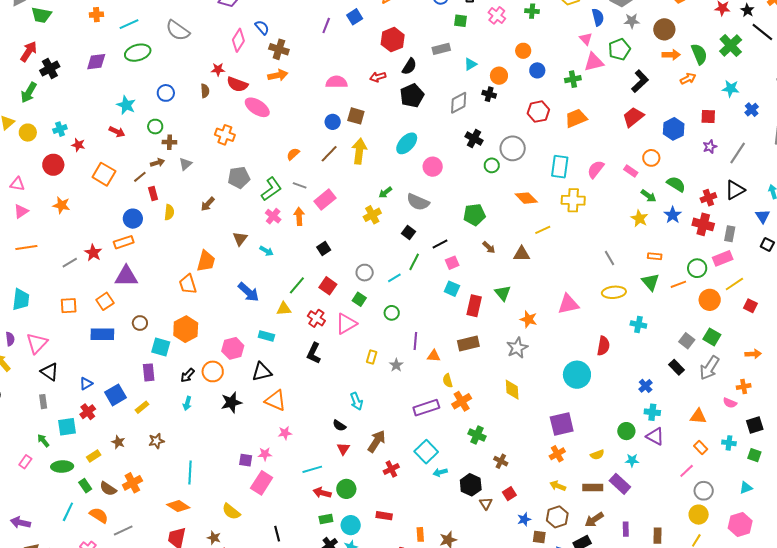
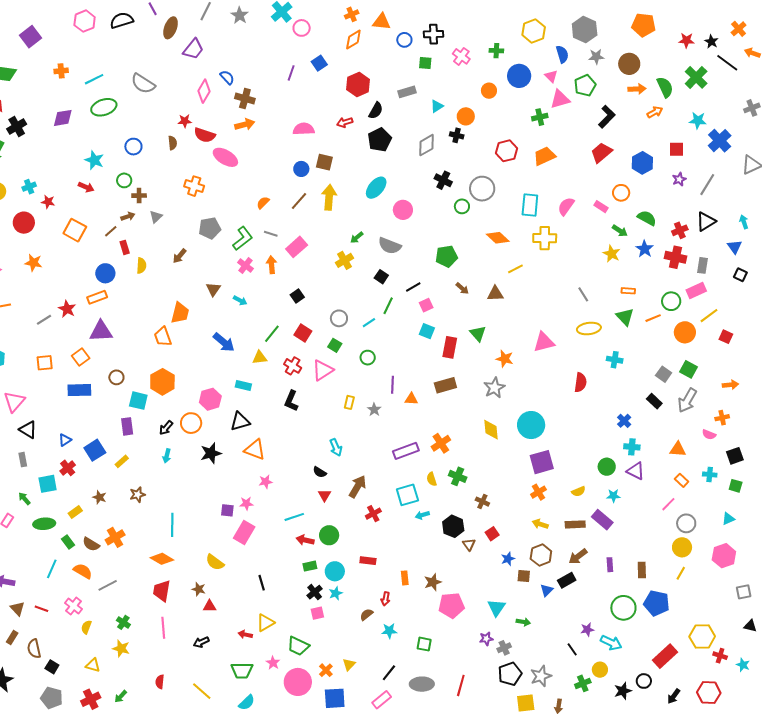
blue circle: (537, 70) -> (519, 76), moved, size x1.5
blue cross: (752, 110) -> (720, 141), size x1.6
cyan circle: (577, 375) -> (531, 425), moved
yellow semicircle: (448, 381) -> (432, 479), moved
cyan square: (426, 452) -> (407, 495), turned 30

